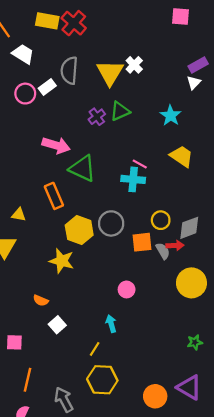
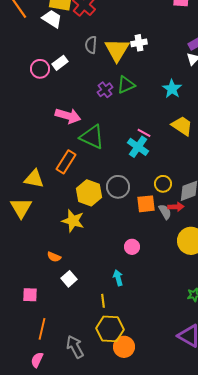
white trapezoid: (23, 54) -> (52, 19), moved
white cross: (134, 65) -> (139, 43), turned 35
gray semicircle: (69, 70) -> (91, 45), moved, size x0.7
cyan cross: (133, 179) -> (138, 147), turned 30
orange rectangle: (54, 196) -> (66, 162), turned 55
yellow triangle: (19, 215) -> (34, 179), size x1.5
yellow line: (95, 349) -> (103, 301), turned -40
orange circle: (155, 396) -> (124, 347), moved

